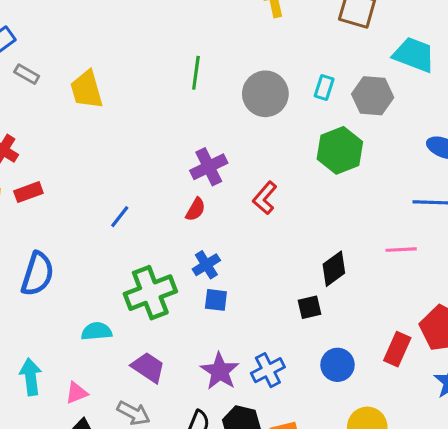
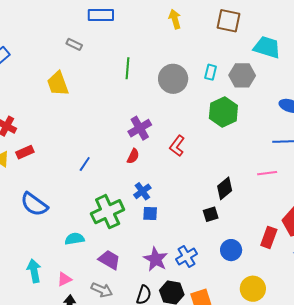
gray rectangle: (27, 74) -> (74, 44), moved
blue semicircle: (37, 274) -> (34, 204), turned 112

